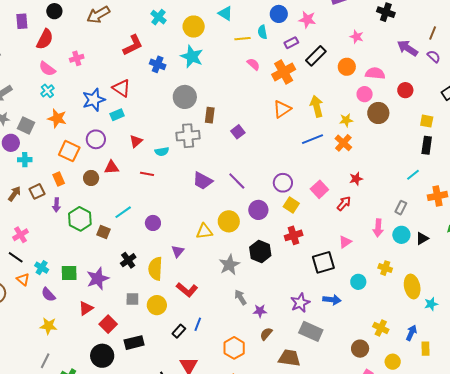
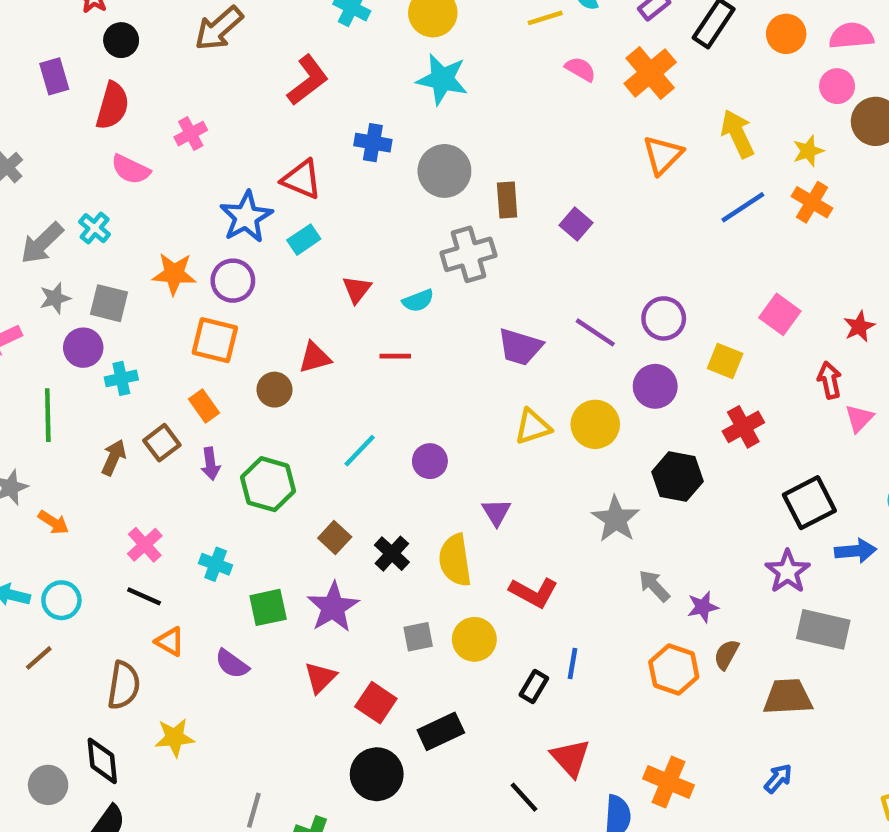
blue cross: (158, 64) -> (373, 143), moved
cyan cross: (47, 91) -> (95, 228), moved
purple circle: (96, 139) -> (233, 281), moved
red star: (356, 179) -> (859, 327), moved
purple circle: (283, 183) -> (664, 318), moved
red arrow: (344, 203) -> (830, 380), moved, turned -42
yellow triangle: (204, 231) -> (533, 427), moved
brown square: (103, 232) -> (335, 538), moved, turned 32
black square: (323, 262) -> (809, 503), moved
cyan cross: (42, 268) -> (216, 564), moved
yellow star: (48, 326) -> (175, 738), moved
orange hexagon: (234, 348) -> (674, 670), moved

